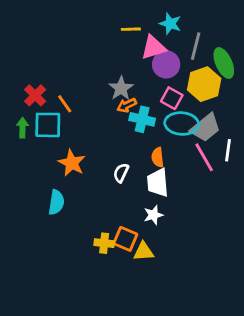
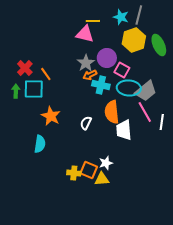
gray line: (196, 46) -> (139, 15), moved
pink triangle: (153, 48) -> (85, 34), moved, turned 30
purple circle: (166, 64) -> (107, 58), moved
yellow hexagon: (204, 84) -> (134, 40), moved
white line: (228, 150) -> (162, 122), moved
orange semicircle: (158, 157) -> (112, 112), size x1.6
white trapezoid: (158, 183) -> (124, 130), moved
white star: (153, 215) -> (106, 163), moved

